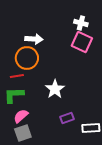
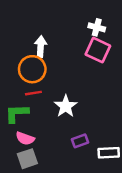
white arrow: (34, 39) -> (41, 47), turned -90
red line: (17, 76) -> (33, 93), moved
pink semicircle: (21, 116) -> (25, 138), turned -119

